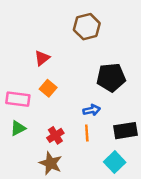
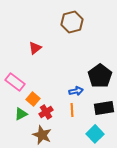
black pentagon: (111, 77) -> (100, 76), moved, turned -30
orange square: (48, 88) -> (33, 99), moved
pink rectangle: (18, 99) -> (15, 82), turned 30
green triangle: (18, 128) -> (21, 114), moved

